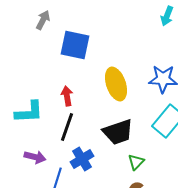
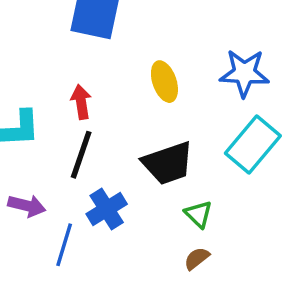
yellow ellipse: (116, 84) -> (164, 82), size x0.7
green triangle: (136, 162) -> (198, 214), turned -30

